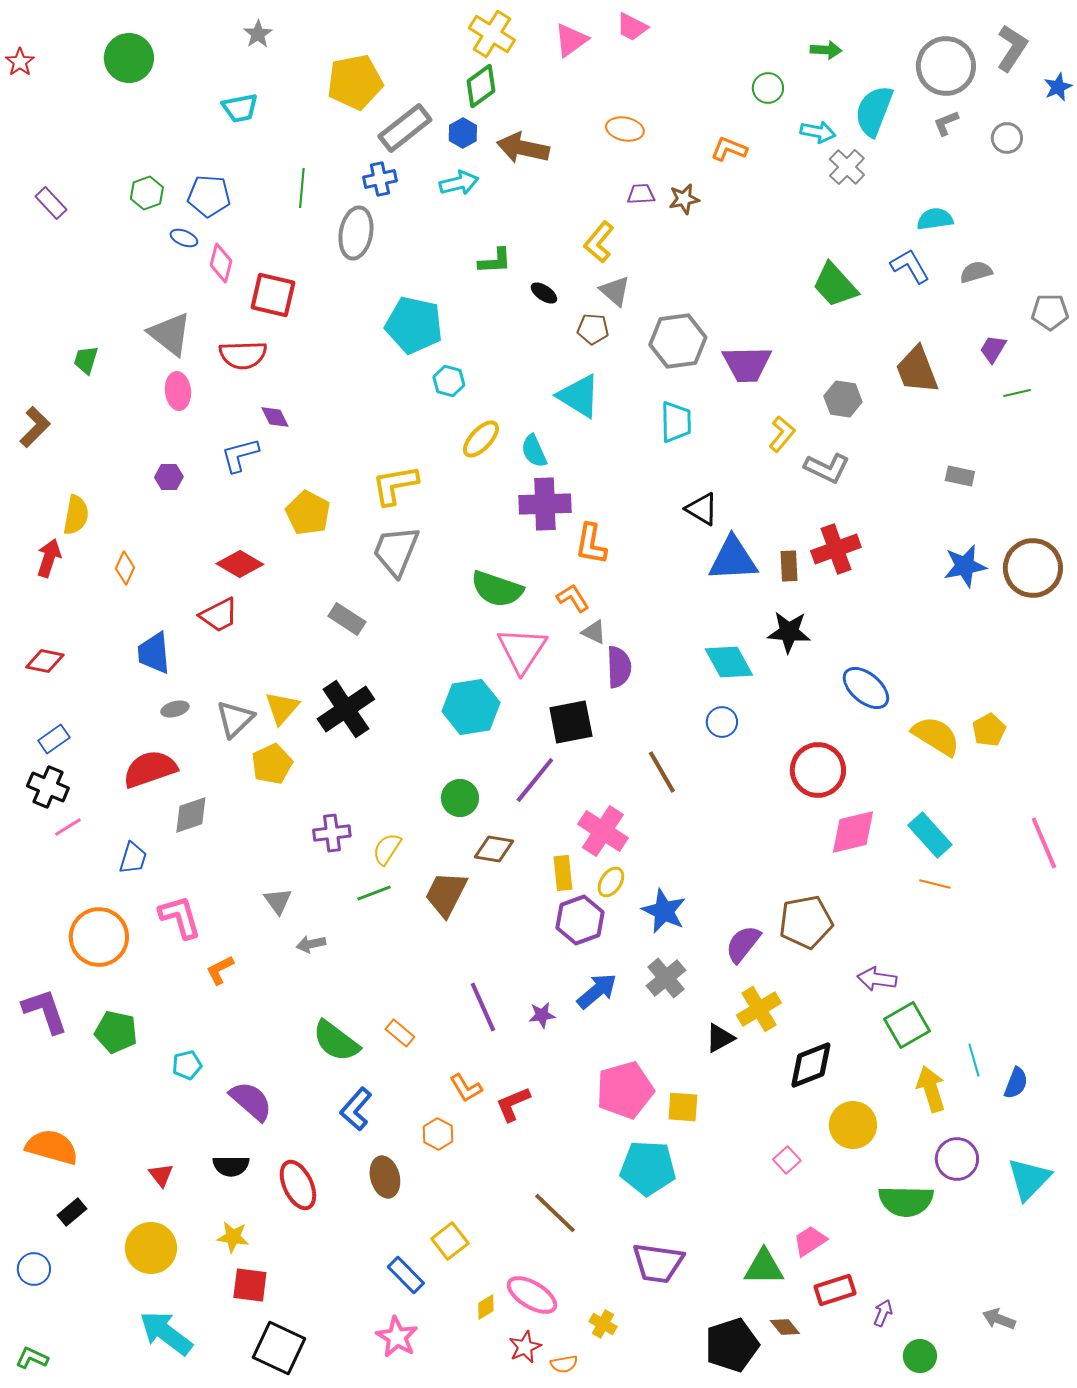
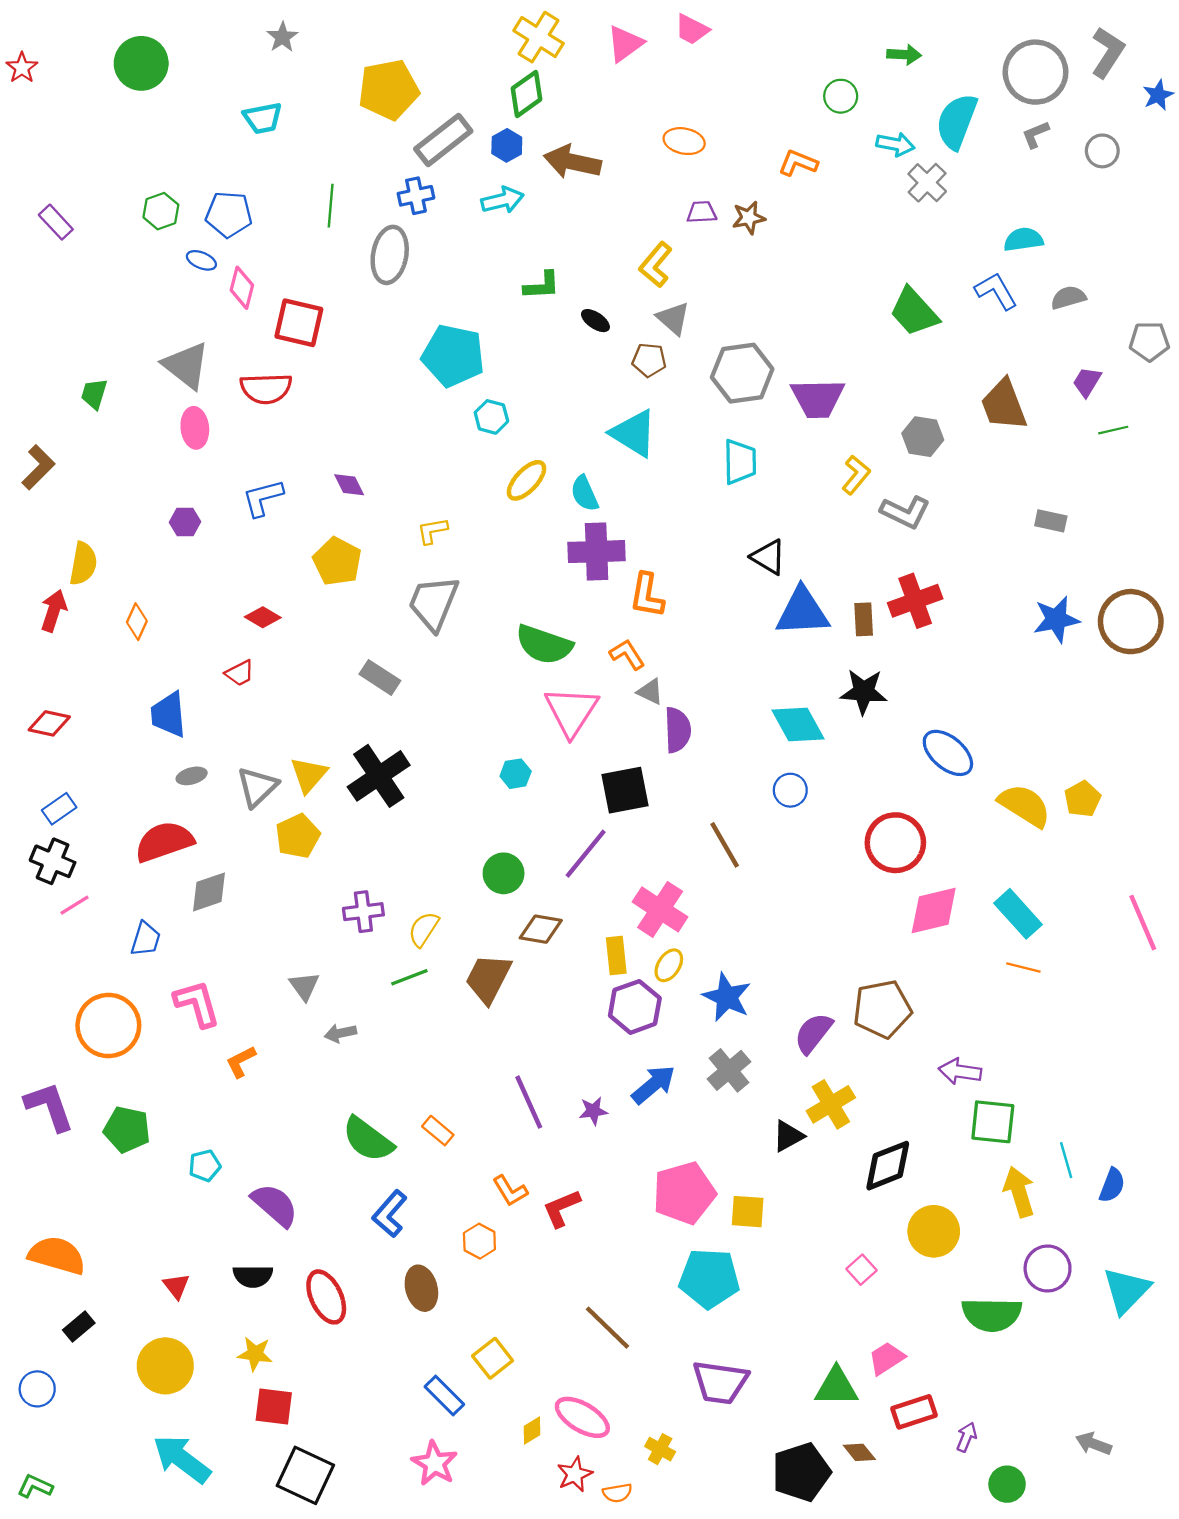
purple diamond: (275, 417) -> (349, 485), moved
yellow L-shape: (395, 485) -> (432, 531), size x0.6
red diamond: (240, 564) -> (263, 617), size x0.7
red trapezoid: (219, 615) -> (240, 673), size x0.7
cyan hexagon: (471, 707) -> (516, 774), size x0.5
green square: (907, 1025) -> (993, 1122), turned 36

